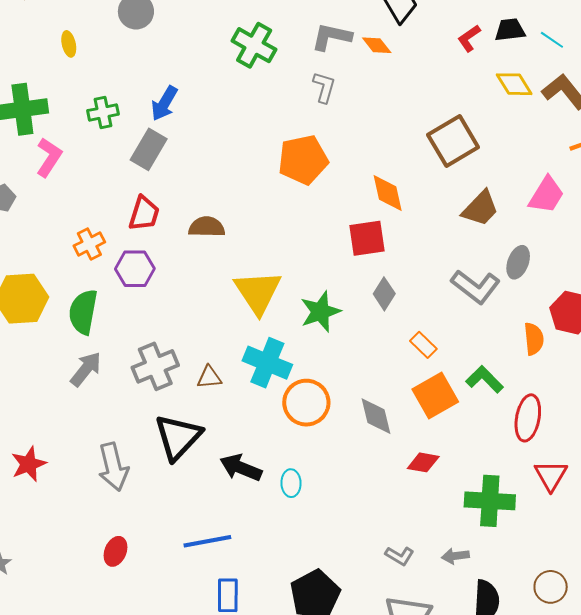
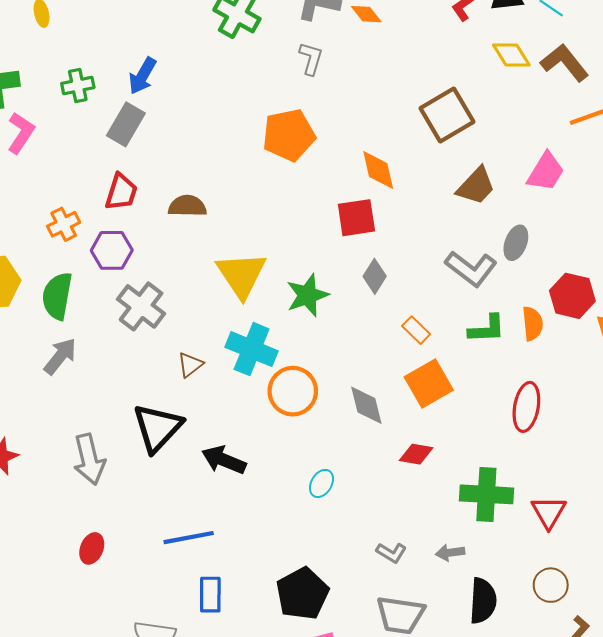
gray cross: (155, 366) -> (141, 306), moved, turned -30
brown triangle: (209, 377) -> (190, 365), turned -32
green L-shape: (485, 379) -> (487, 329), moved, turned 132
red triangle: (551, 475) -> (549, 512), moved
cyan ellipse: (291, 483) -> (321, 483), moved, turned 32

